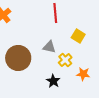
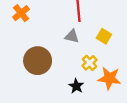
gray triangle: (49, 47) -> (72, 36), moved
orange star: (83, 74) -> (109, 78), size x1.5

